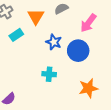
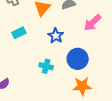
cyan rectangle: (16, 35) -> (19, 33), moved
blue circle: (78, 51) -> (78, 59), moved

